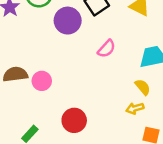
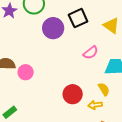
pink semicircle: (106, 49) -> (91, 53), moved
red circle: (74, 120) -> (73, 94), moved

